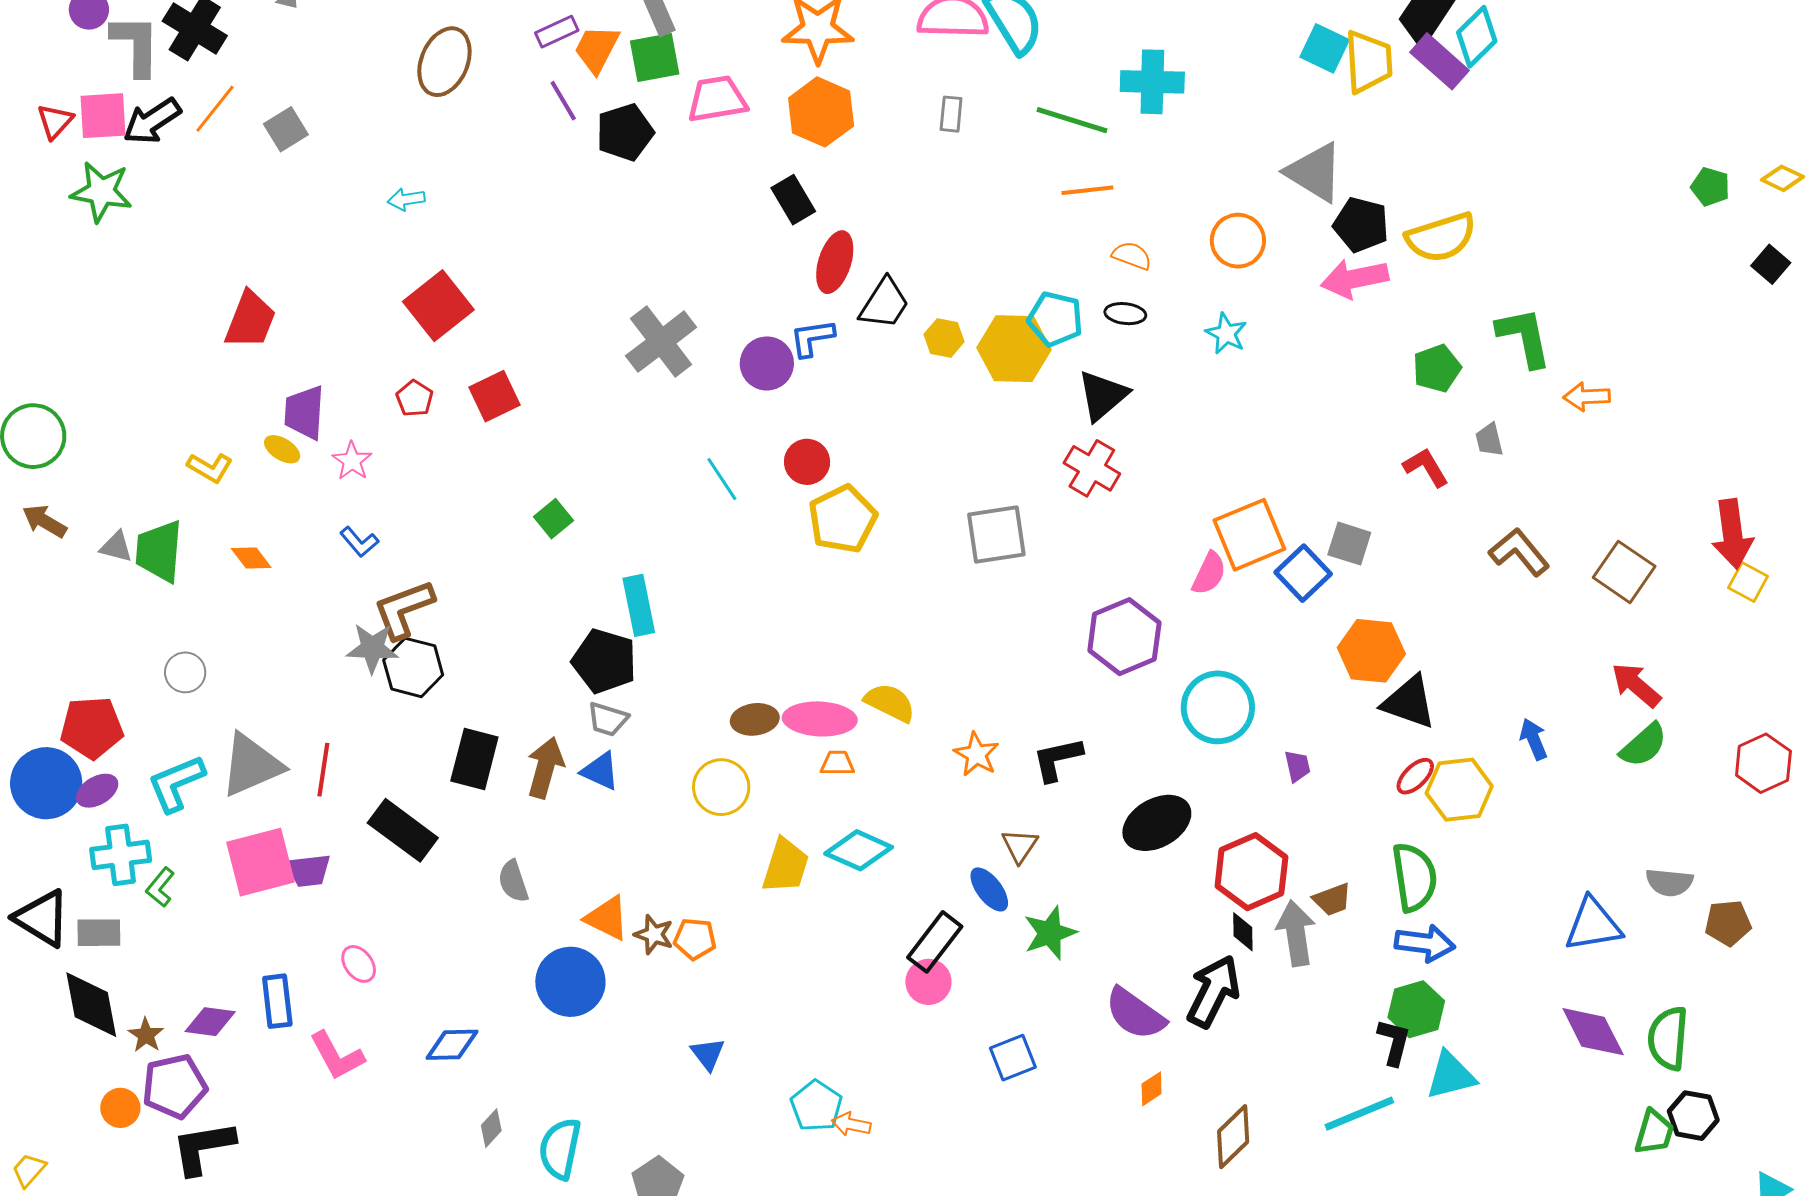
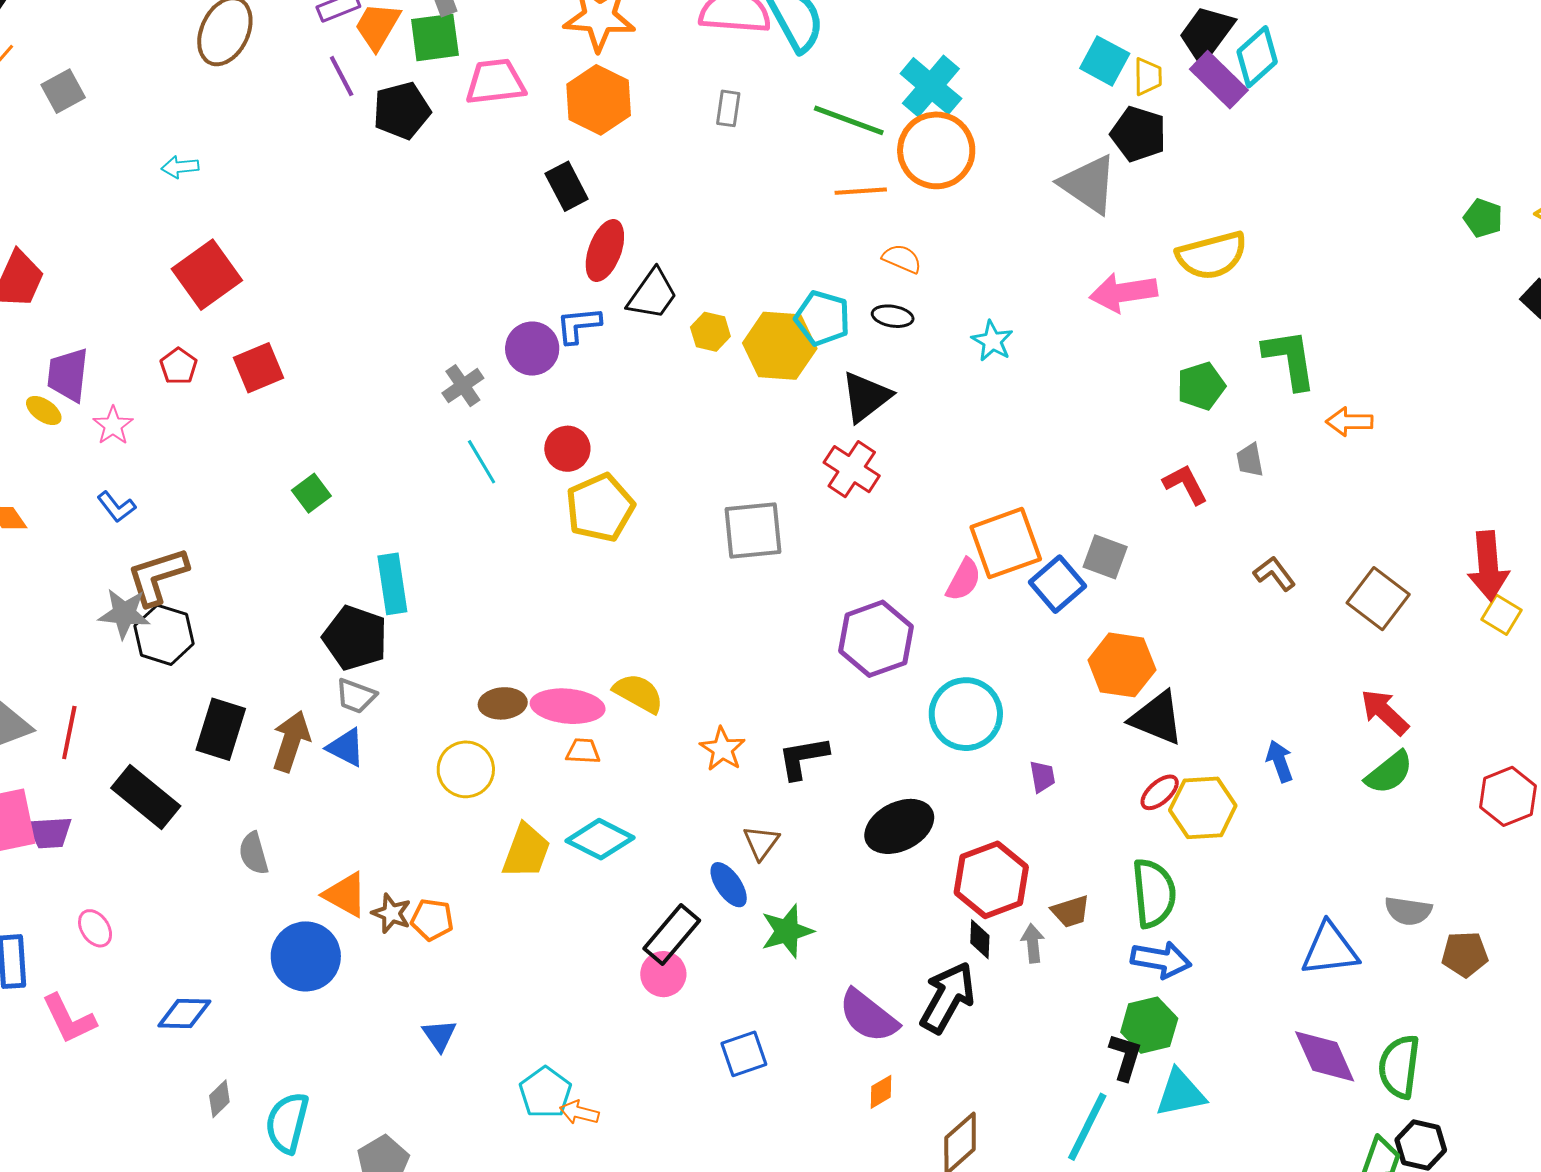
yellow trapezoid: (1369, 62) -> (1148, 76), size x0.6
cyan cross: (1152, 82) -> (931, 86), turned 36
black pentagon: (1361, 225) -> (1138, 134), moved
orange circle: (1238, 241) -> (936, 150), moved, size x1.4
gray cross: (661, 342) -> (463, 386), moved, size x0.6
brown L-shape: (1519, 552) -> (1274, 574), size x0.7
gray arrow: (1296, 933) -> (1033, 943), size x0.6
cyan line: (1359, 1114) -> (1087, 1127), turned -44

